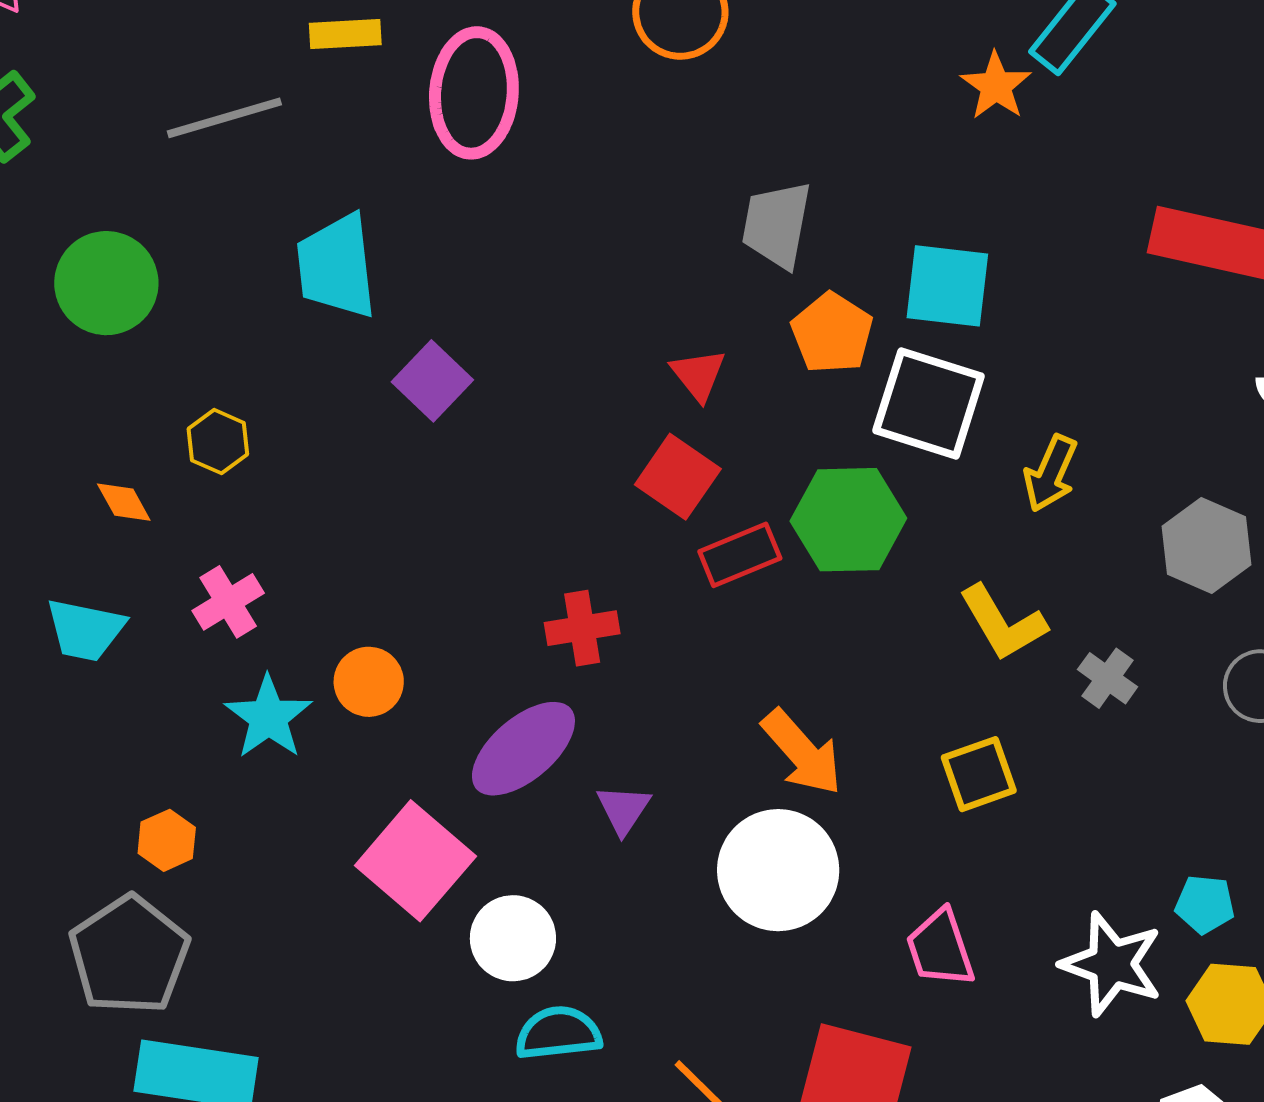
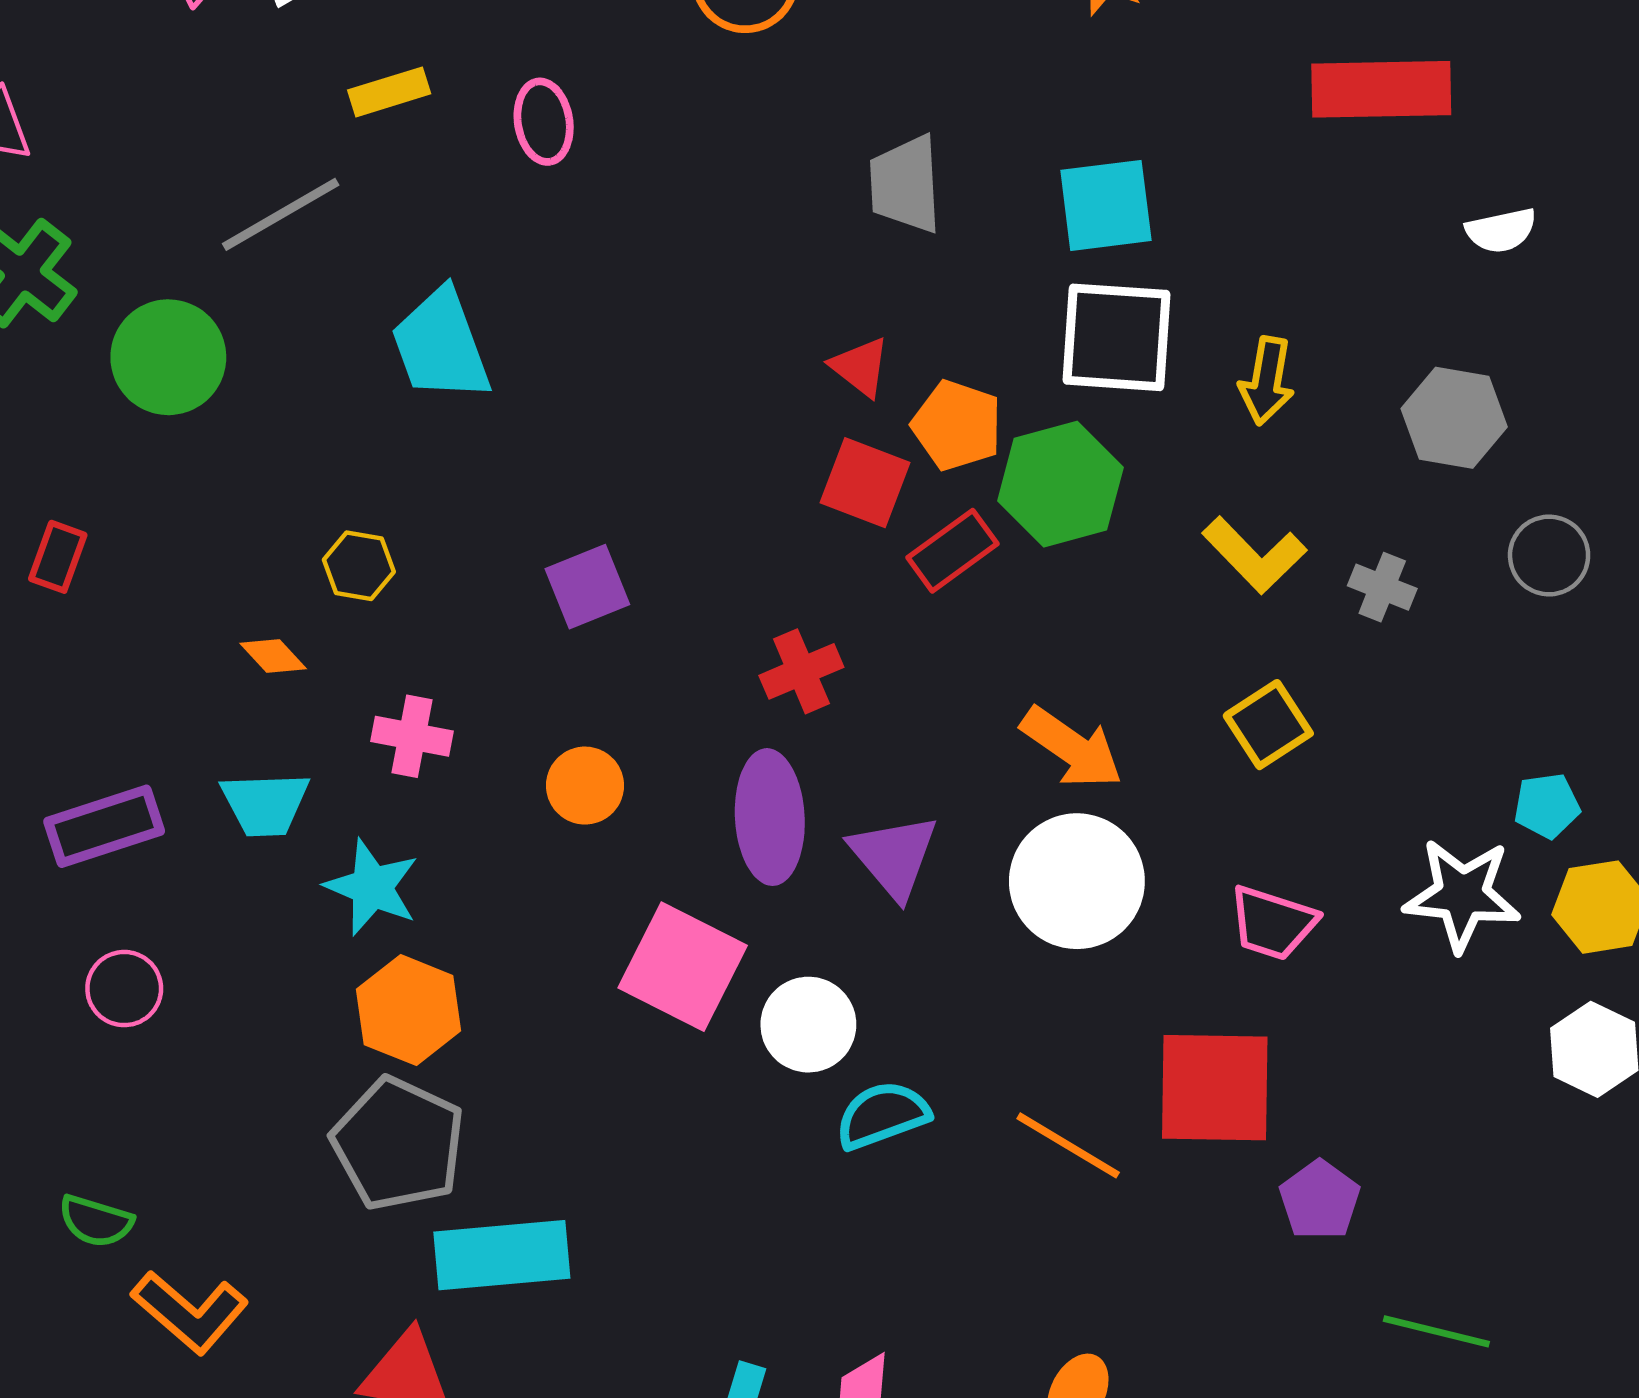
pink ellipse: (474, 93) -> (544, 122), size x0.6
green circle: (106, 283) -> (168, 357), moved
orange pentagon: (832, 333) -> (957, 425), moved
purple square: (432, 381) -> (587, 587), moved, turned 38
pink cross: (228, 602) -> (412, 736), turned -34
cyan star: (268, 717) -> (372, 887), moved
purple ellipse: (523, 749) -> (770, 817), turned -39
purple triangle: (623, 809) -> (894, 856), size x1.5
orange hexagon: (167, 840) -> (409, 1010), size x1.6
pink trapezoid: (940, 948) -> (1273, 923), turned -40

